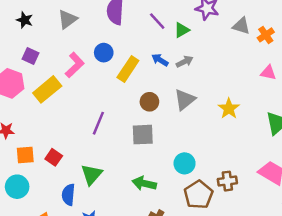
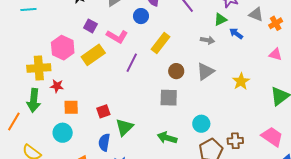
green triangle: (182, 30) -> (220, 19), moved
blue circle: (104, 53) -> (141, 16), moved
purple square: (31, 56) -> (90, 26), moved
blue arrow: (160, 60) -> (236, 34), moved
gray arrow: (185, 62) -> (208, 40), turned 32
pink L-shape: (75, 65) -> (117, 36), turned 70
purple line: (98, 123) -> (132, 63), moved
red square: (54, 157) -> (103, 111), moved, turned 32

